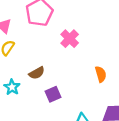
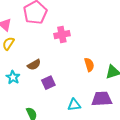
pink cross: (70, 39) -> (62, 35), turned 35

